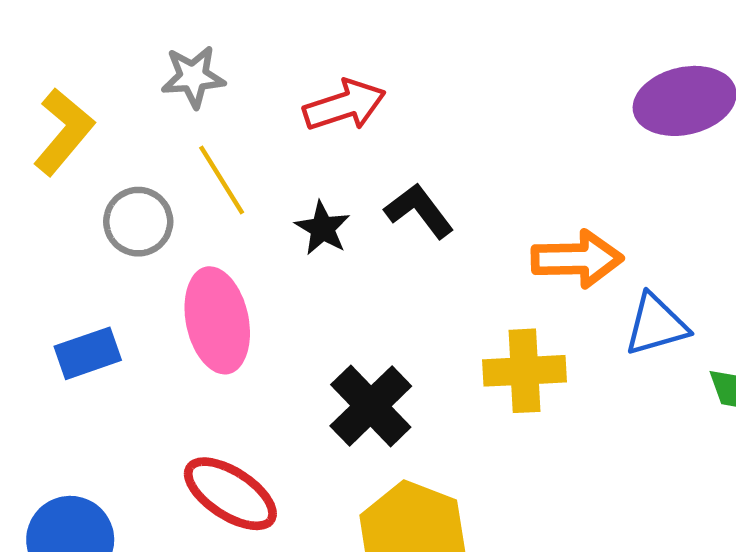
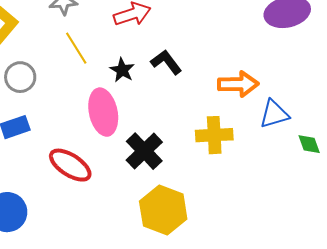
gray circle: (138, 222) -> (20, 77), moved
pink ellipse: (217, 320) -> (103, 112), moved
red ellipse: (230, 494) -> (70, 165), moved

